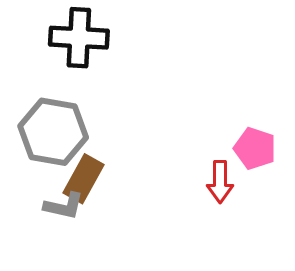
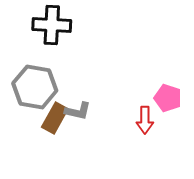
gray L-shape: (64, 206) -> (78, 111), moved

